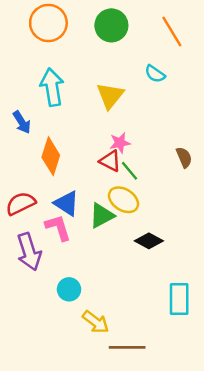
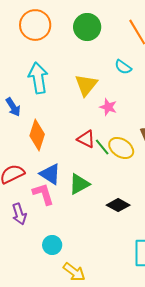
pink star: (120, 143) -> (108, 107), moved, turned 30
yellow ellipse: (123, 200) -> (121, 148), moved
purple arrow: (29, 252) -> (19, 214), size x0.7

